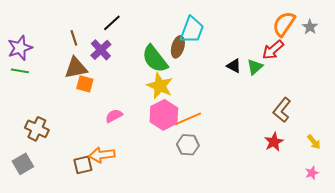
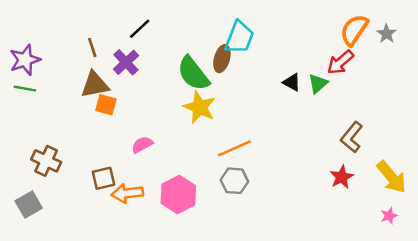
pink hexagon: (164, 115) -> (178, 195), moved
yellow arrow: (314, 142) -> (392, 177), size x1.8
brown square: (83, 165) -> (103, 178), moved

